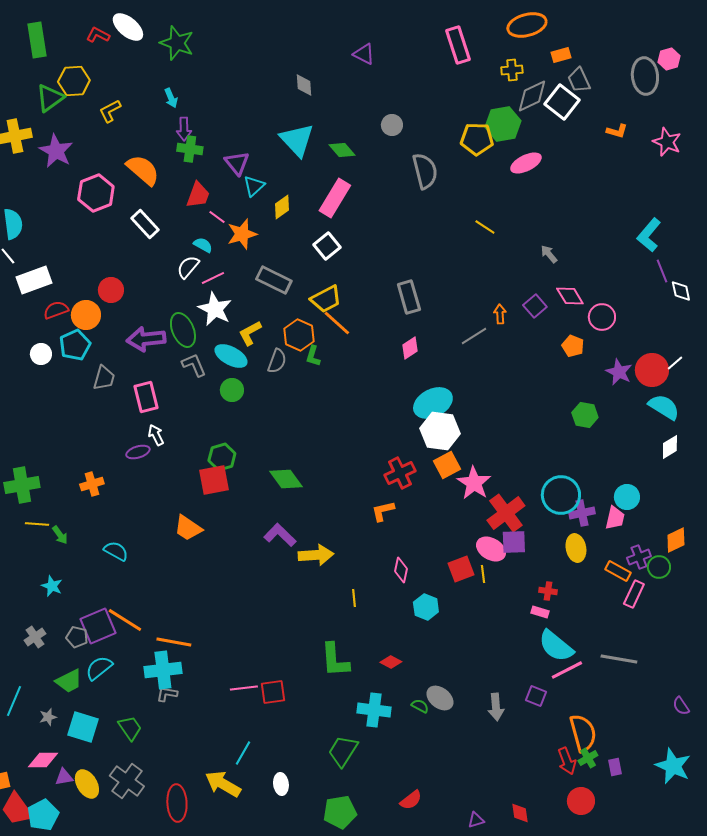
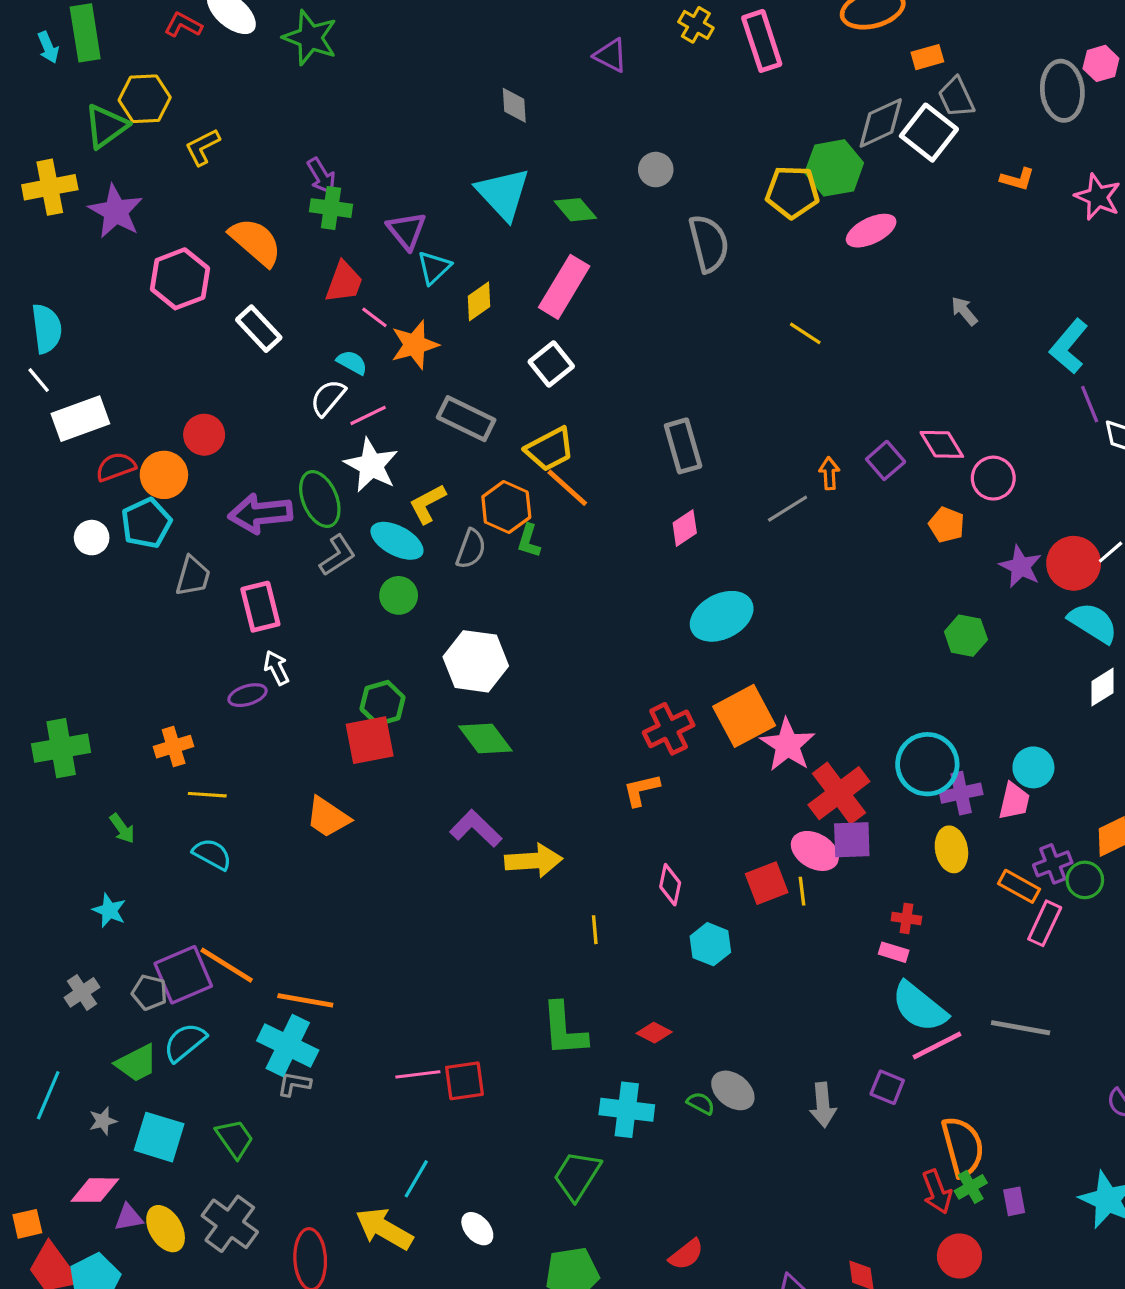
yellow cross: (512, 70) -> (696, 25), moved, turned 35
cyan arrow: (171, 98) -> (48, 47), moved
purple arrow: (184, 129) -> (321, 176), turned -30
gray arrow: (549, 254) -> (964, 311), moved
gray L-shape: (194, 365) -> (338, 555), turned 80
white hexagon: (440, 431) -> (476, 661), moved
orange square: (447, 465) -> (744, 716), size x1.4
yellow line: (37, 524) -> (207, 795), moved
cyan cross: (163, 670) -> (288, 1045), turned 33
white ellipse: (281, 784) -> (477, 1229), turned -35

